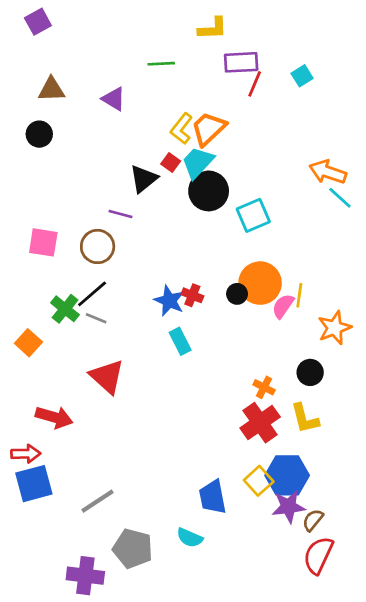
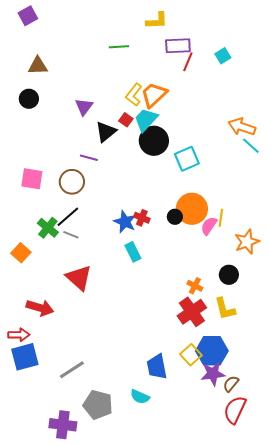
purple triangle: (114, 99) -> (84, 107), moved, turned 36

